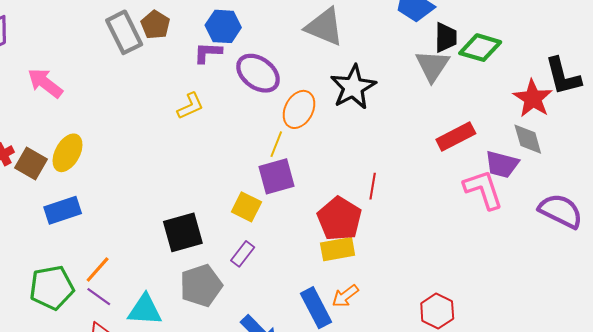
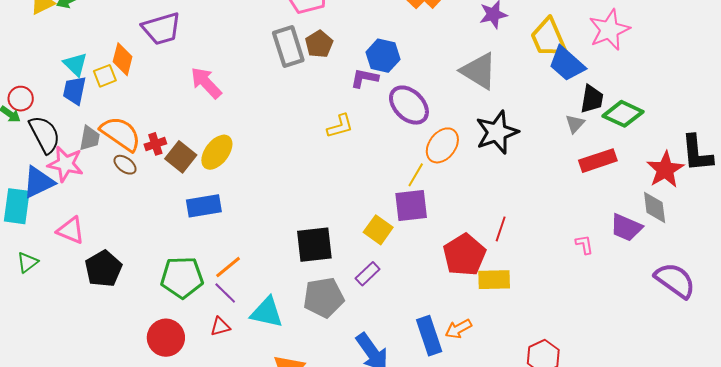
gray triangle: (432, 66) -> (575, 124), size x0.6
red rectangle: (456, 137) -> (598, 161), moved
pink L-shape: (483, 190) -> (584, 244), moved, size x0.5
yellow rectangle: (338, 249) -> (494, 280), moved

